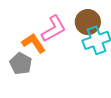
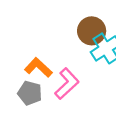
pink L-shape: (54, 29) -> (67, 84), moved

